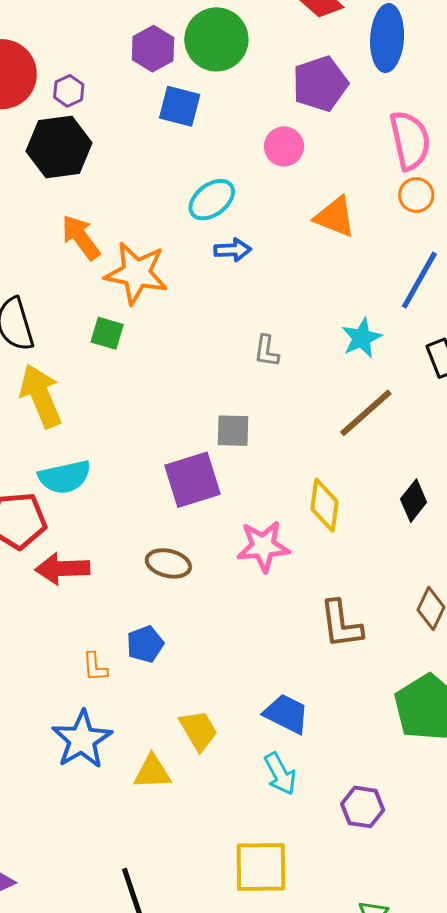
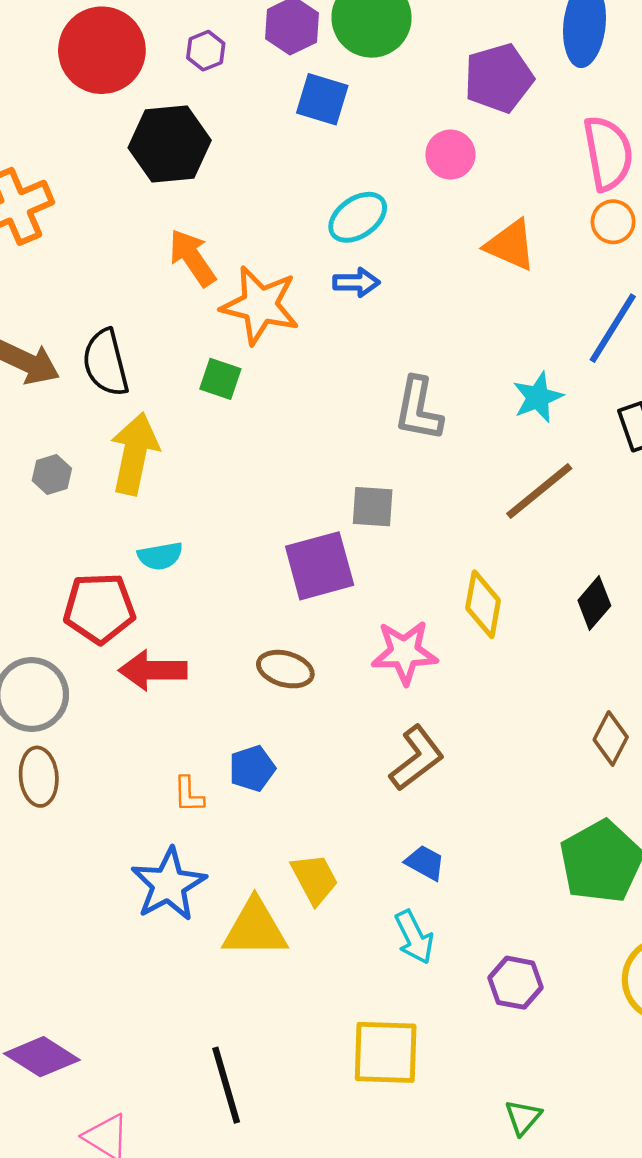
purple hexagon: (69, 91) -> (206, 51), moved
blue arrow: (233, 250) -> (356, 282), moved
gray L-shape: (267, 351) -> (418, 409), size x1.6
yellow arrow: (41, 396) -> (134, 454), turned 32
cyan semicircle: (65, 477) -> (160, 556), size x0.7
brown L-shape: (341, 624) -> (417, 758), moved, turned -122
blue trapezoid: (286, 714) -> (425, 863), size x0.7
yellow triangle: (152, 772) -> (255, 928), size x1.4

